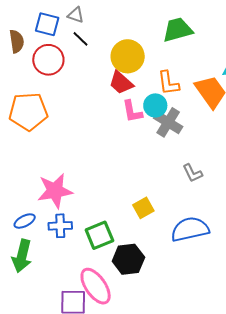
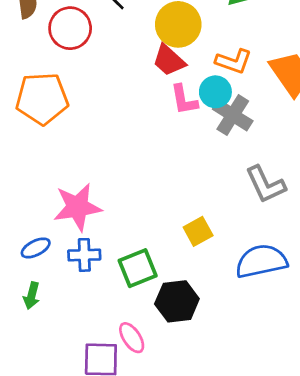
orange L-shape: (168, 83) -> (234, 61), turned -64
gray L-shape: (193, 173) -> (265, 185), size x1.5
green arrow: (22, 256) -> (32, 296), size x0.6
pink ellipse: (96, 286) -> (132, 338), size x0.6

